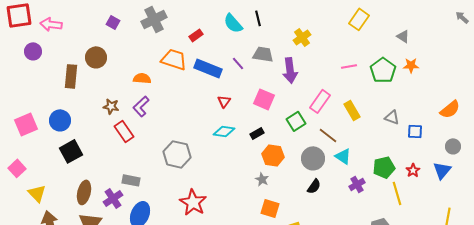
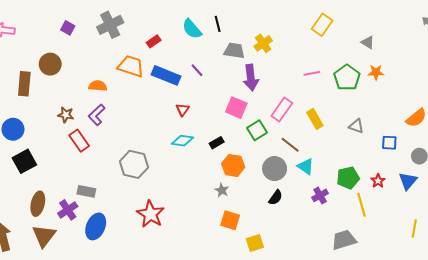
gray trapezoid: (263, 54) -> (234, 51), moved
pink square: (264, 99) -> (236, 108), moved
blue square: (415, 131) -> (389, 143), moved

